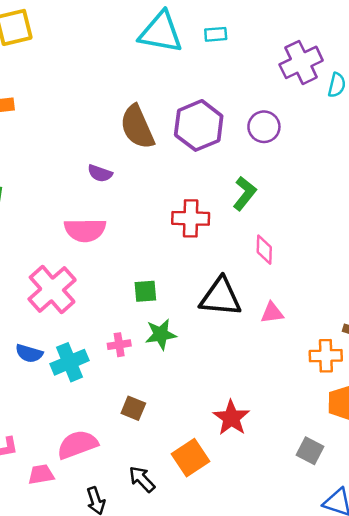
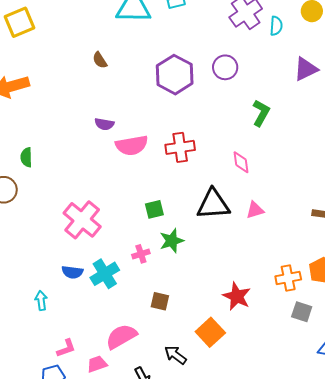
brown semicircle: (137, 127) -> (100, 60), moved, size x0.5
green L-shape: (245, 193) -> (261, 113), moved
pink semicircle: (85, 230) -> (132, 145), moved
orange cross: (326, 356) -> (288, 278), moved

